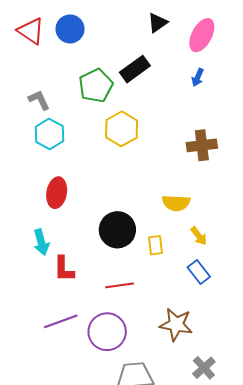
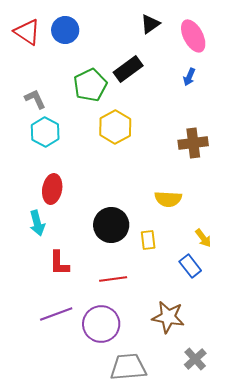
pink ellipse: (202, 35) -> (193, 36), turned -56
yellow arrow: (199, 236) -> (203, 238), moved
cyan arrow: (41, 242) -> (37, 223), moved

